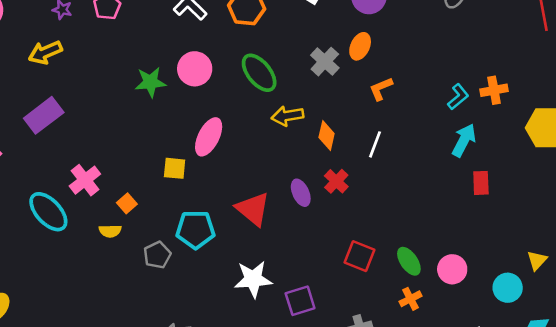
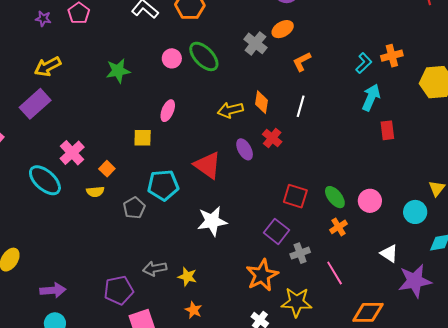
orange ellipse: (360, 46) -> (283, 29), turned 40
yellow arrow: (45, 52) -> (48, 67), moved
pink circle: (195, 69) -> (172, 58), moved, size x0.7
yellow arrow: (287, 116) -> (230, 110), moved
pink ellipse: (209, 137) -> (168, 111), size x0.7
purple square: (300, 301) -> (276, 231), moved, turned -30

